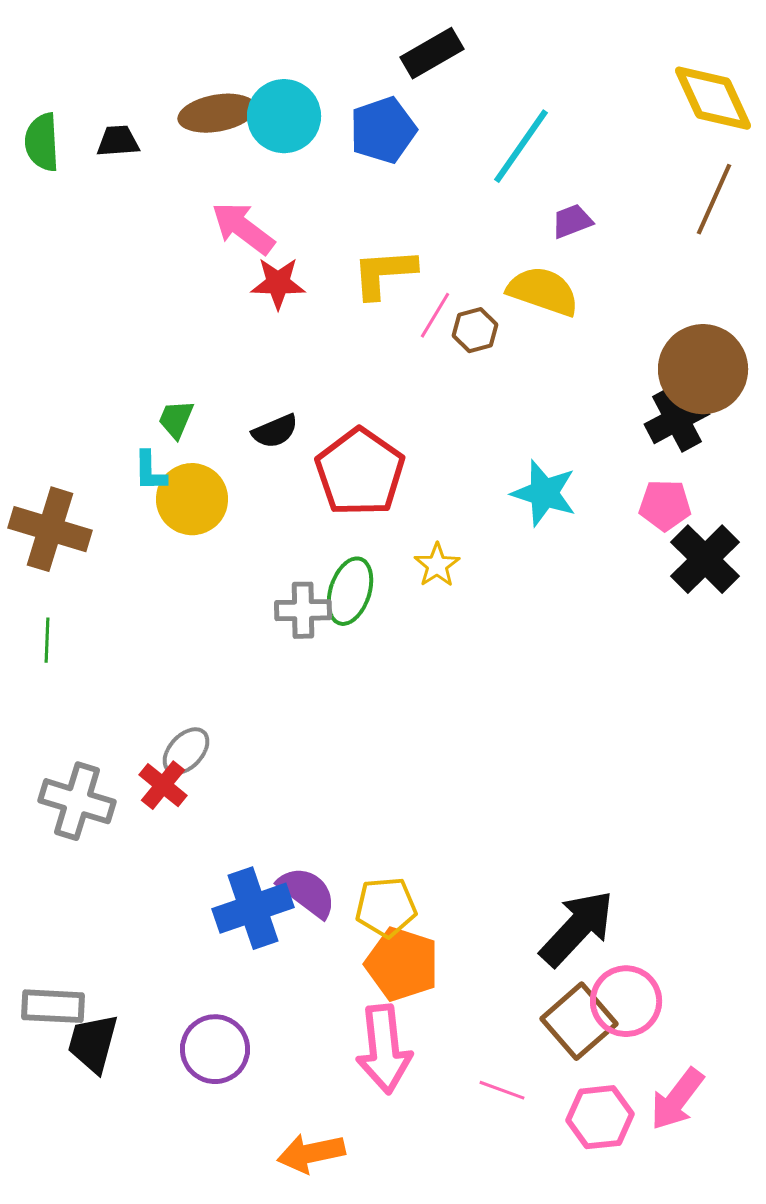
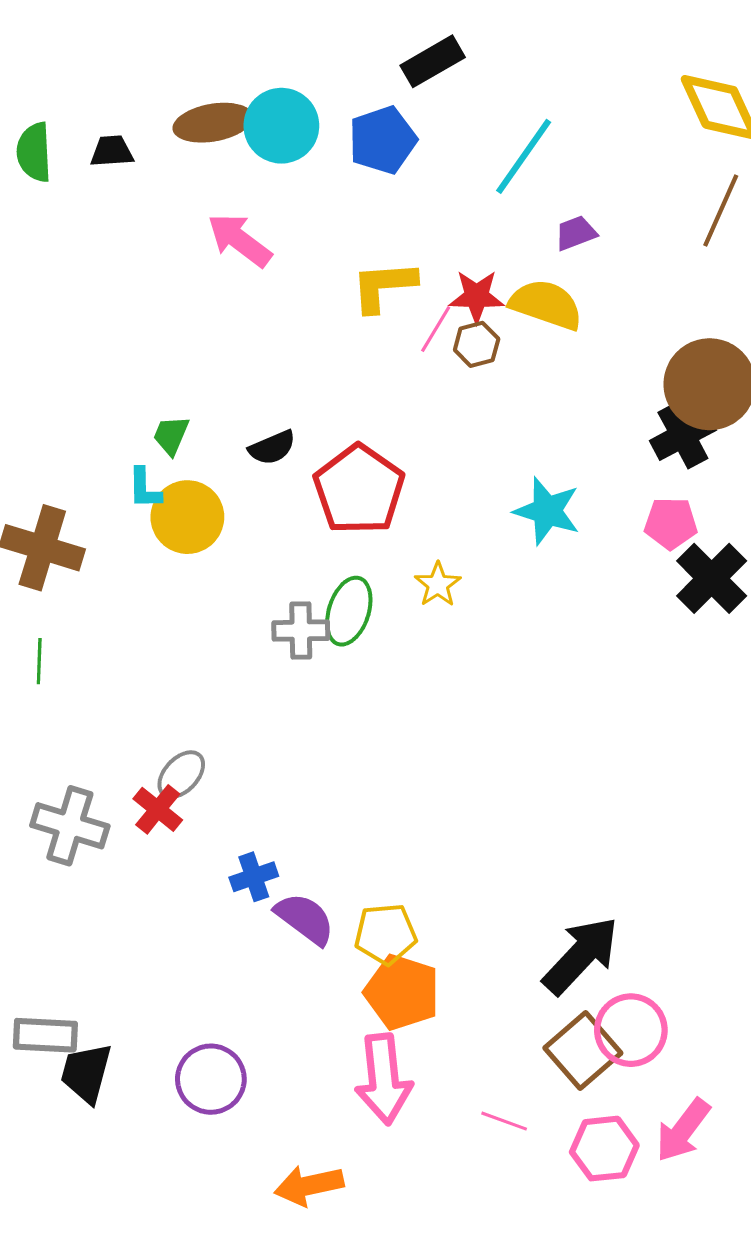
red star: (278, 283) -> (477, 296), moved
blue cross: (253, 908) -> (254, 877), moved, size x0.6

